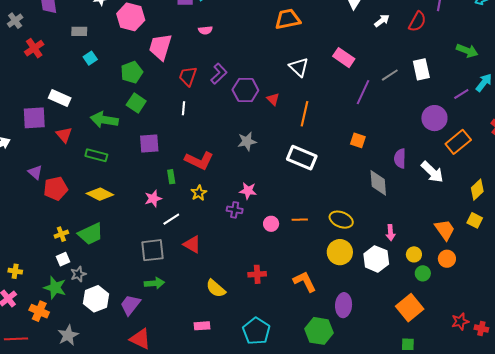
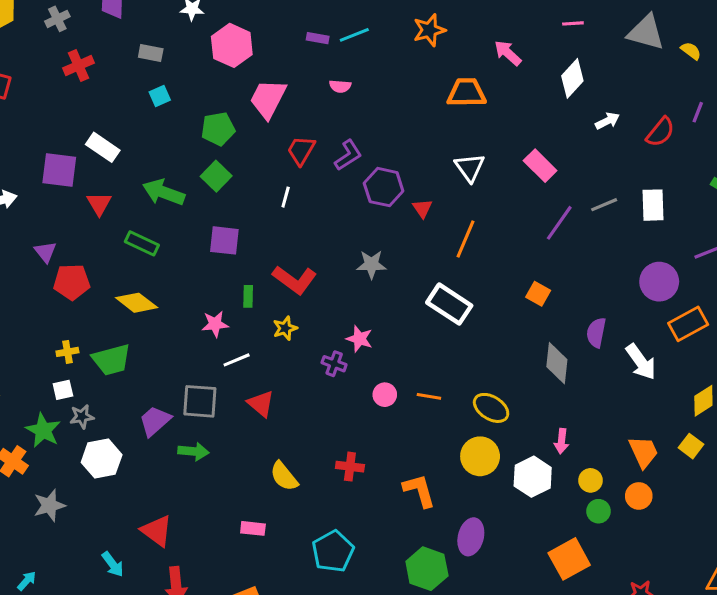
purple trapezoid: (130, 305) -> (155, 421), moved

